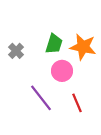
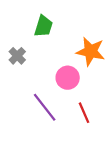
green trapezoid: (54, 44) -> (44, 26), moved

